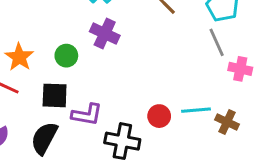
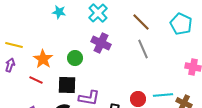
gray line: (217, 42) -> (143, 49), moved

